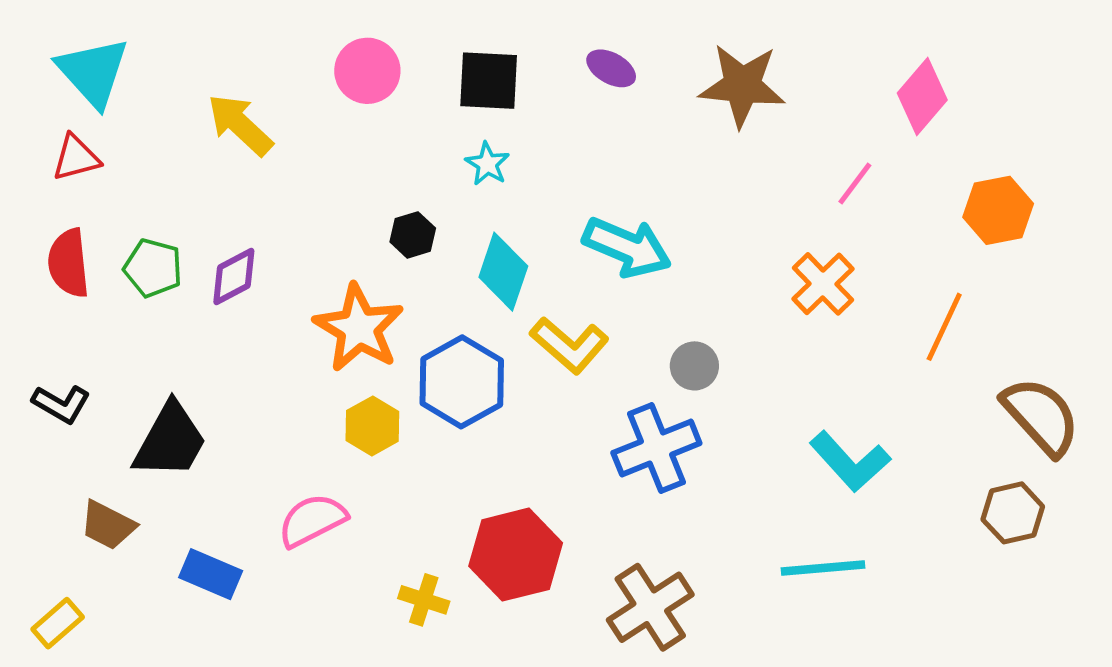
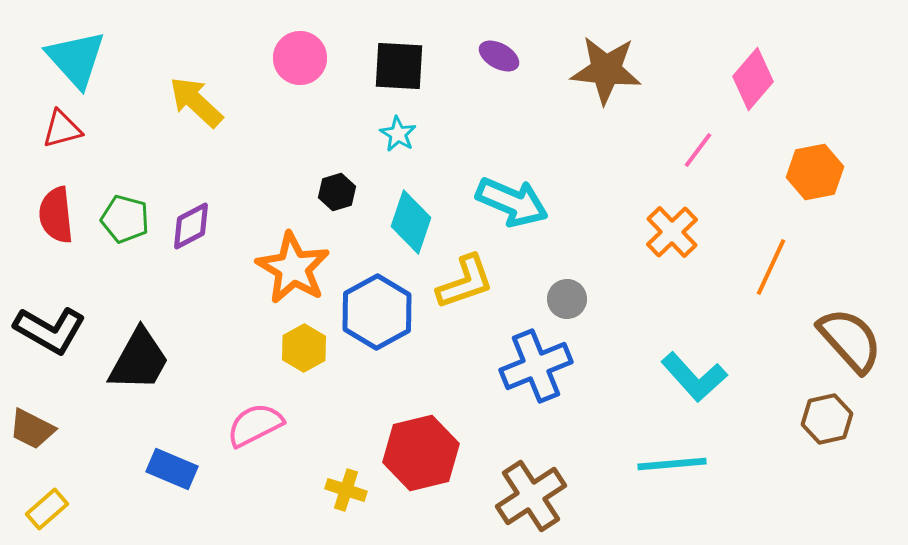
yellow L-shape: (569, 345) -> (465, 282), turned -60
black L-shape: (61, 404) -> (50, 330), size x1.5
brown trapezoid: (108, 525) -> (32, 429), moved

